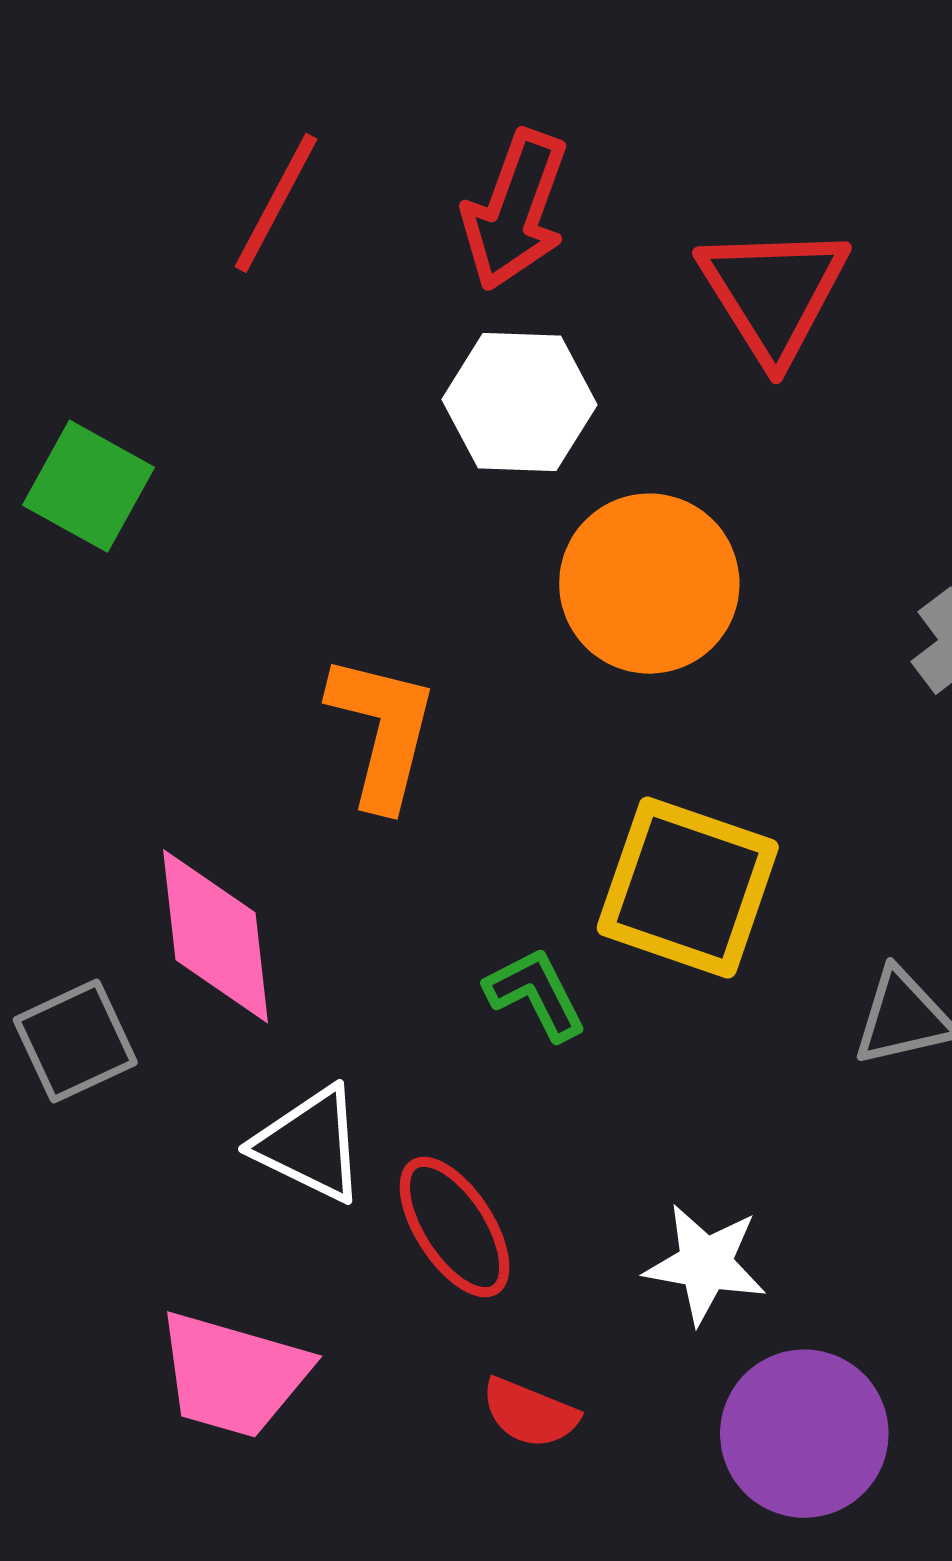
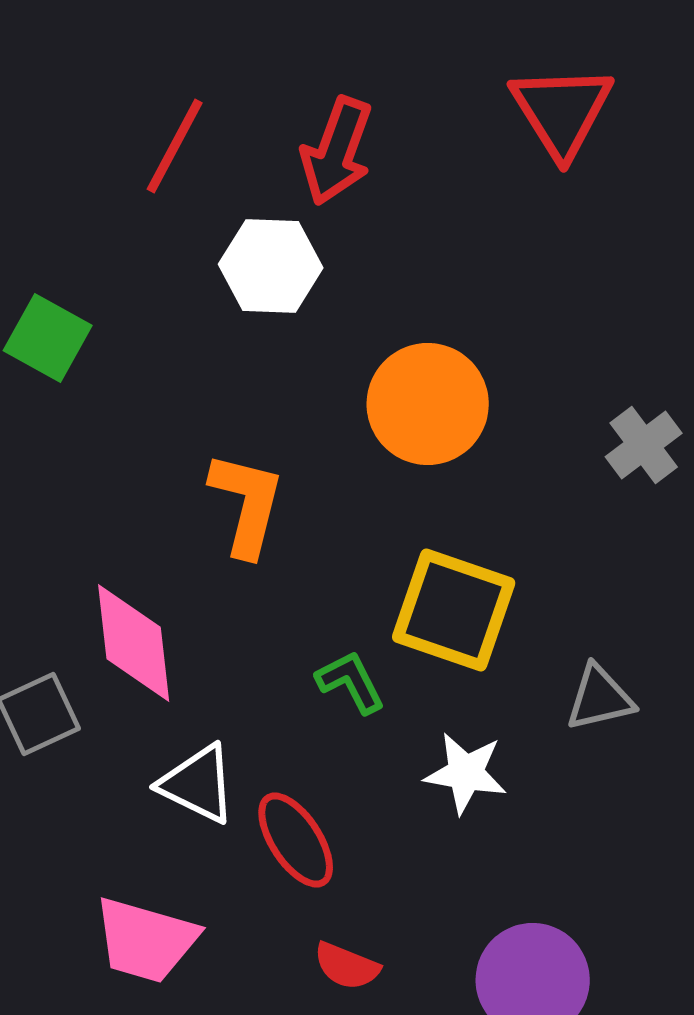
red triangle: (773, 293) -> (562, 111), moved
white hexagon: (519, 402) -> (271, 266), moved
white star: (705, 1264) -> (466, 773), moved

